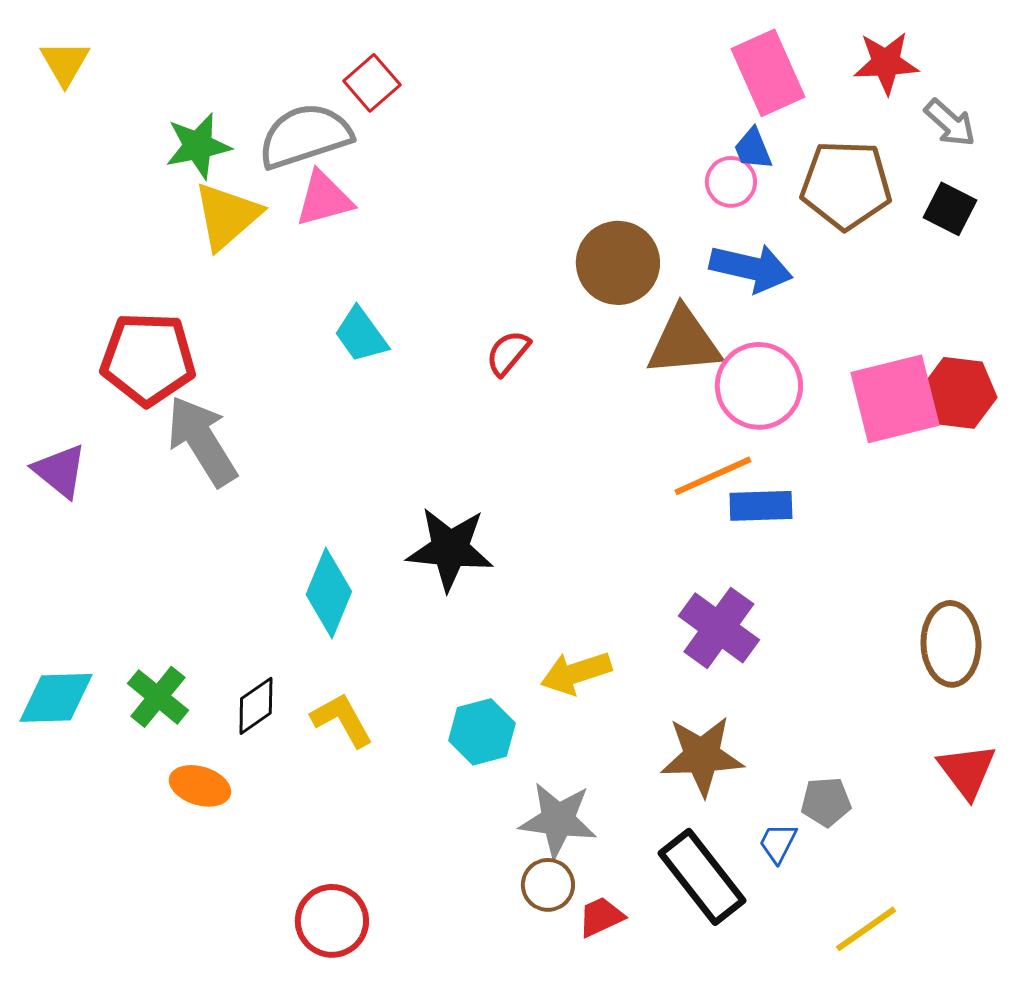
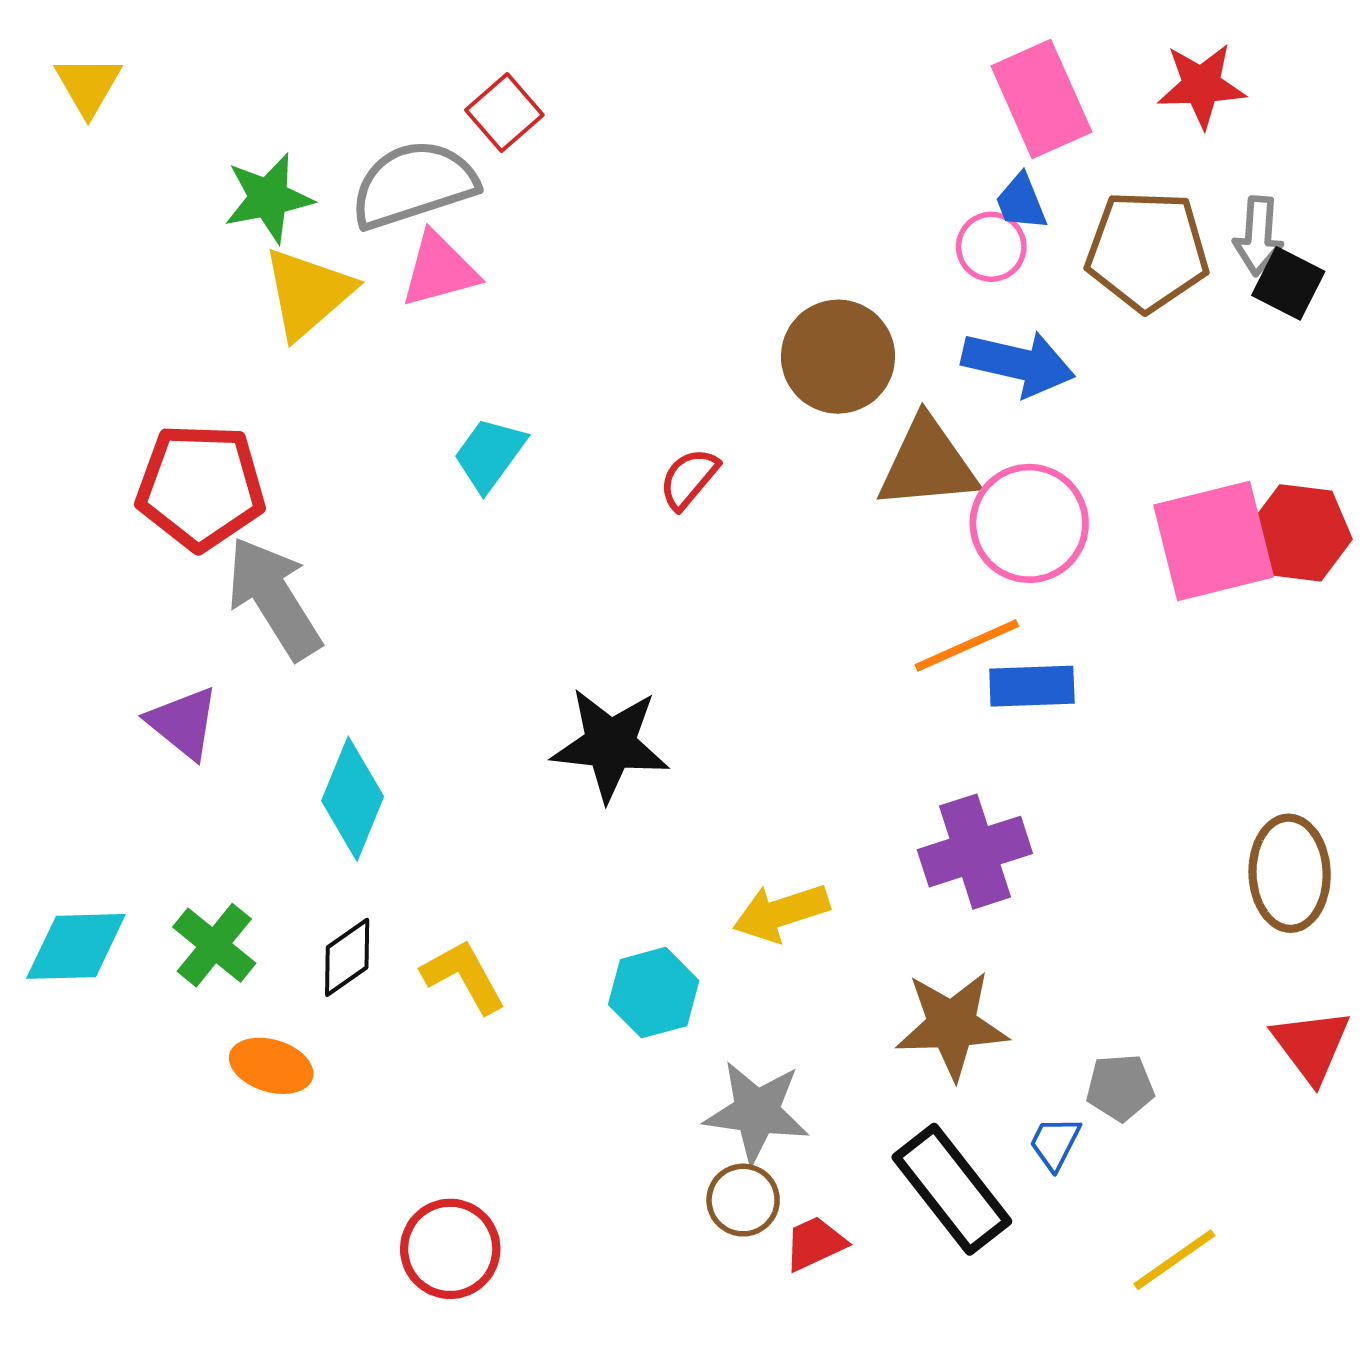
gray arrow: (950, 123) -> (1258, 236), moved, turned 52
cyan trapezoid: (361, 335) -> (490, 454), turned 72
purple triangle: (60, 471) -> (183, 723), moved
cyan diamond: (329, 593) -> (353, 799), moved
purple cross: (719, 628) -> (975, 852), turned 36

